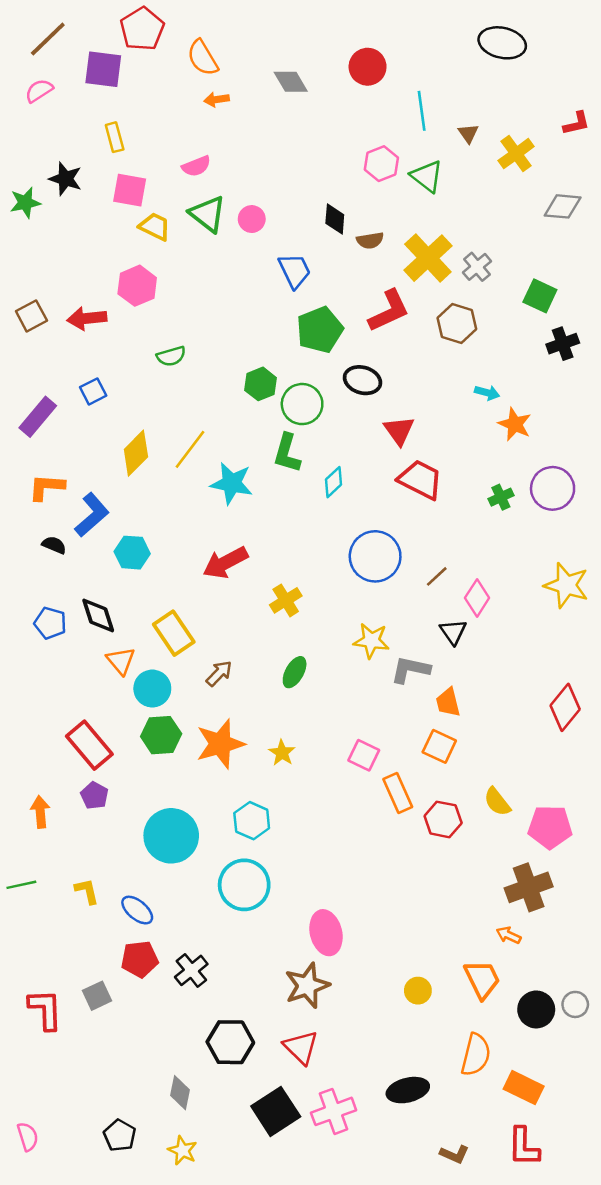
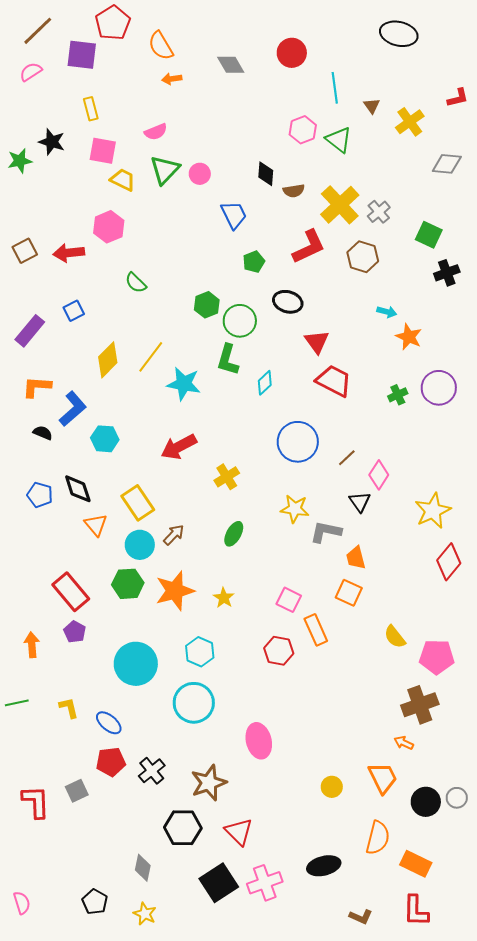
green triangle: (208, 214) -> (165, 170), turned 36
green pentagon: (320, 330) -> (254, 262), size x0.6
green semicircle: (171, 356) -> (136, 283), turned 60
yellow star: (566, 585) -> (433, 511), moved, turned 30
cyan circle: (152, 689) -> (140, 545), moved
red hexagon: (443, 819) -> (279, 651), moved
brown star: (307, 986) -> (209, 783), moved

